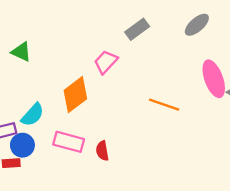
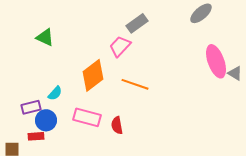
gray rectangle: (137, 29) -> (137, 23), moved
orange line: (164, 105) -> (135, 84), moved
cyan semicircle: (33, 115) -> (55, 93), size x0.7

